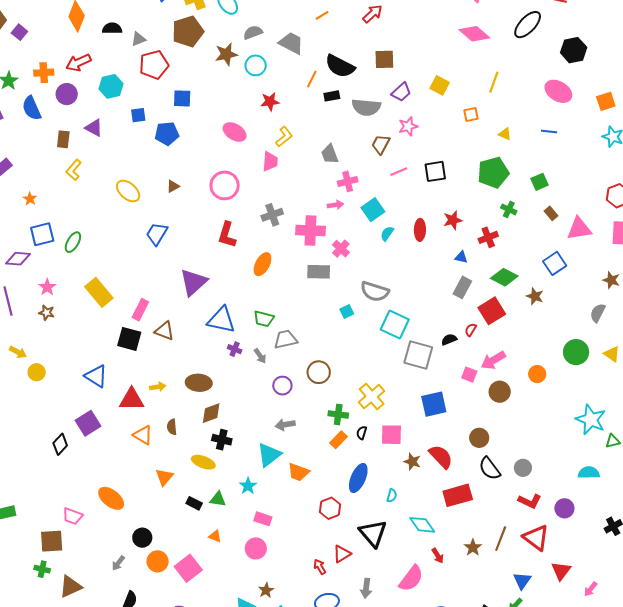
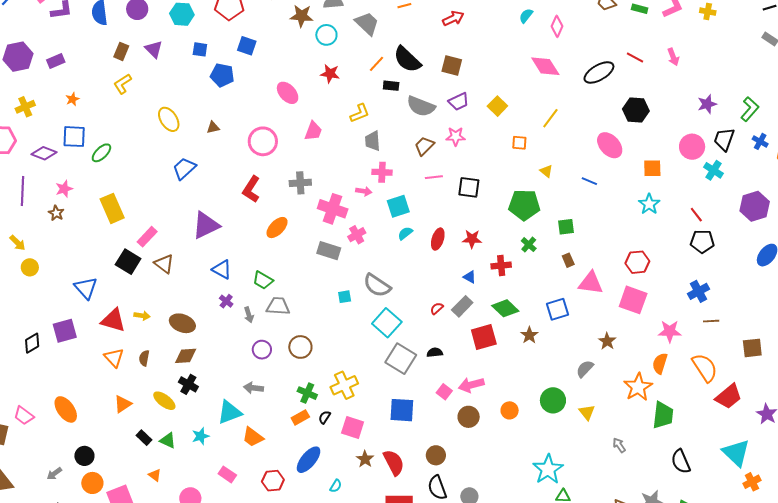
yellow L-shape: (284, 137) -> (360, 113), moved
blue triangle: (221, 320) -> (222, 269), size x0.7
red semicircle: (471, 330) -> (437, 308), moved
pink rectangle: (263, 519) -> (227, 474), moved

